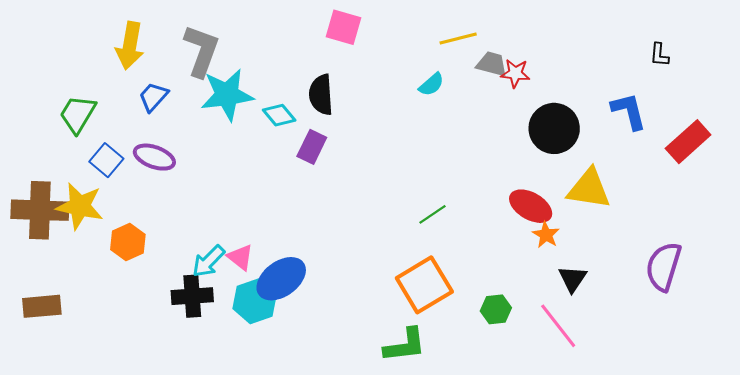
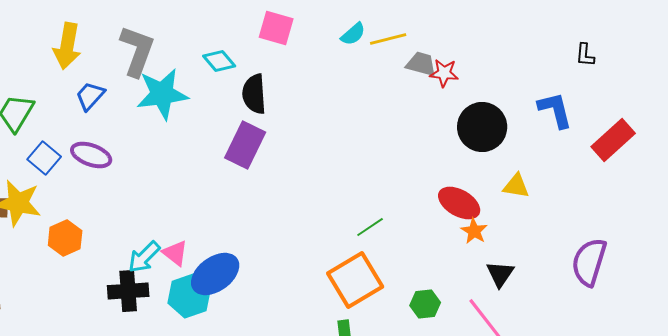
cyan semicircle: (431, 84) -> (353, 34), moved
cyan diamond: (279, 115) -> (219, 61), moved
purple rectangle: (312, 147) -> (245, 145), size x1.4
yellow triangle: (589, 189) -> (516, 186), size x0.6
green line: (432, 214) -> (370, 227), moved

